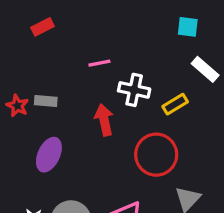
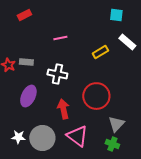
white cross: (134, 90) -> (57, 74), moved
yellow rectangle: (175, 104) -> (100, 52), moved
red arrow: (104, 120) -> (63, 109), moved

